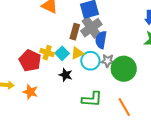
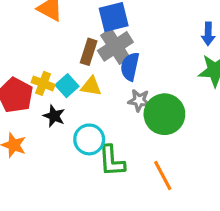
yellow triangle: (77, 53) -> (91, 86), turned 32
cyan circle: (90, 61) -> (89, 139), moved
black star: (66, 75) -> (54, 116), moved
green L-shape: (92, 99) -> (112, 161), turned 80

